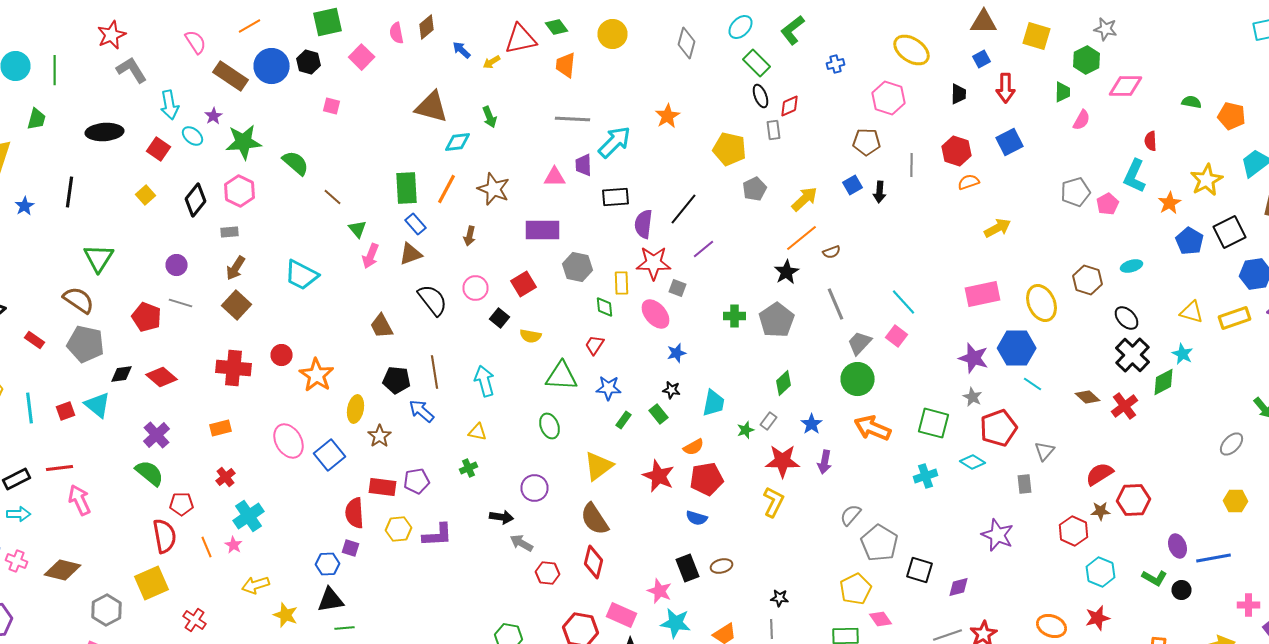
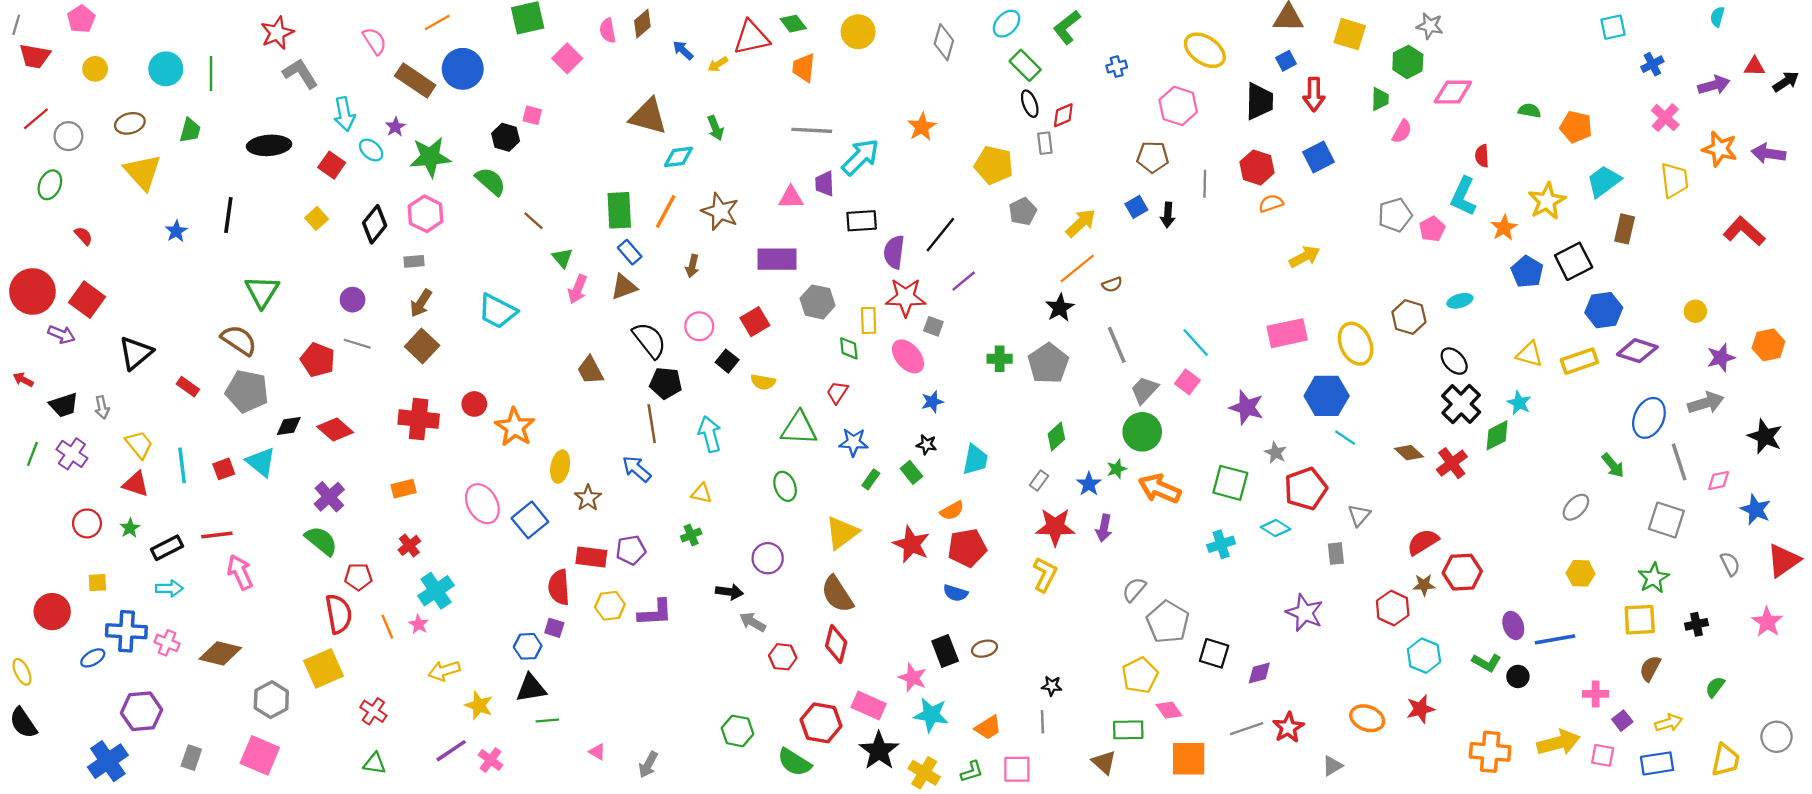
black hexagon: (308, 62) -> (506, 137), moved
black trapezoid: (958, 94) -> (1259, 101), size x1.6
purple star: (974, 358) -> (1247, 407), moved
black pentagon: (396, 380) -> (666, 383), moved
green star: (746, 430) -> (1117, 469), moved

